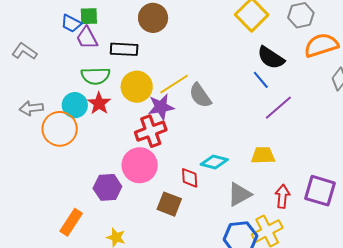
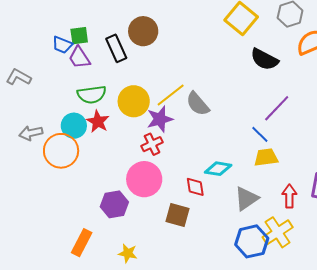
black rectangle: (124, 49) -> (116, 48), moved, turned 68
blue line: (261, 80) -> (260, 134), moved
red cross: (151, 131) -> (152, 144), size x0.7

